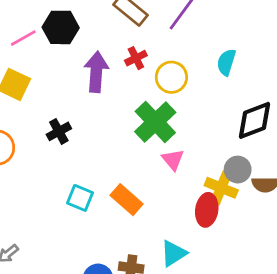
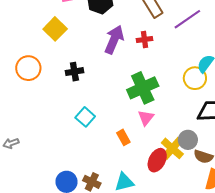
yellow circle: (171, 77) -> (195, 78), moved
cyan square: (80, 198) -> (85, 117), moved
orange rectangle: (127, 200) -> (123, 137), moved, size x0.7

